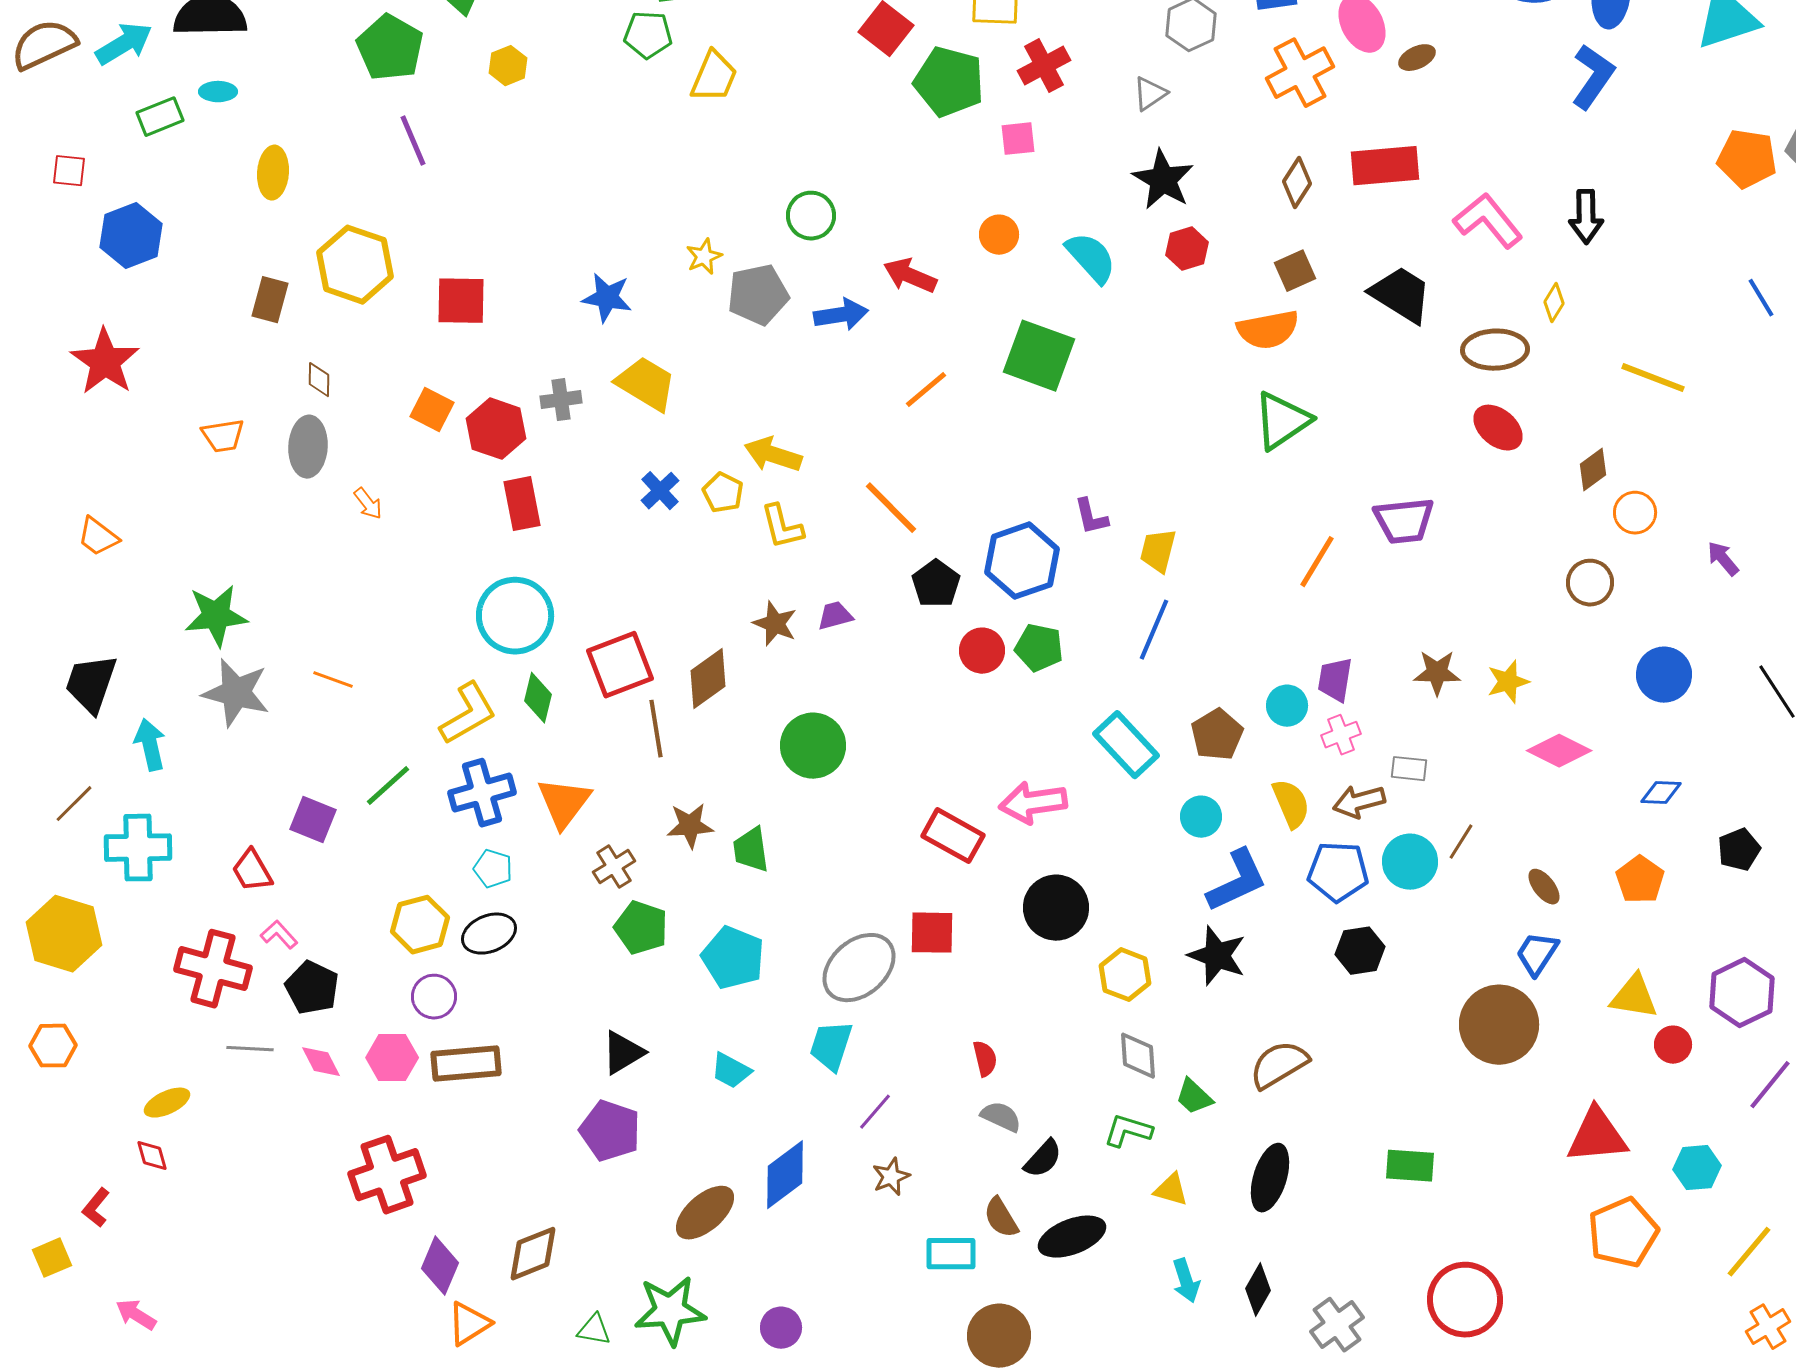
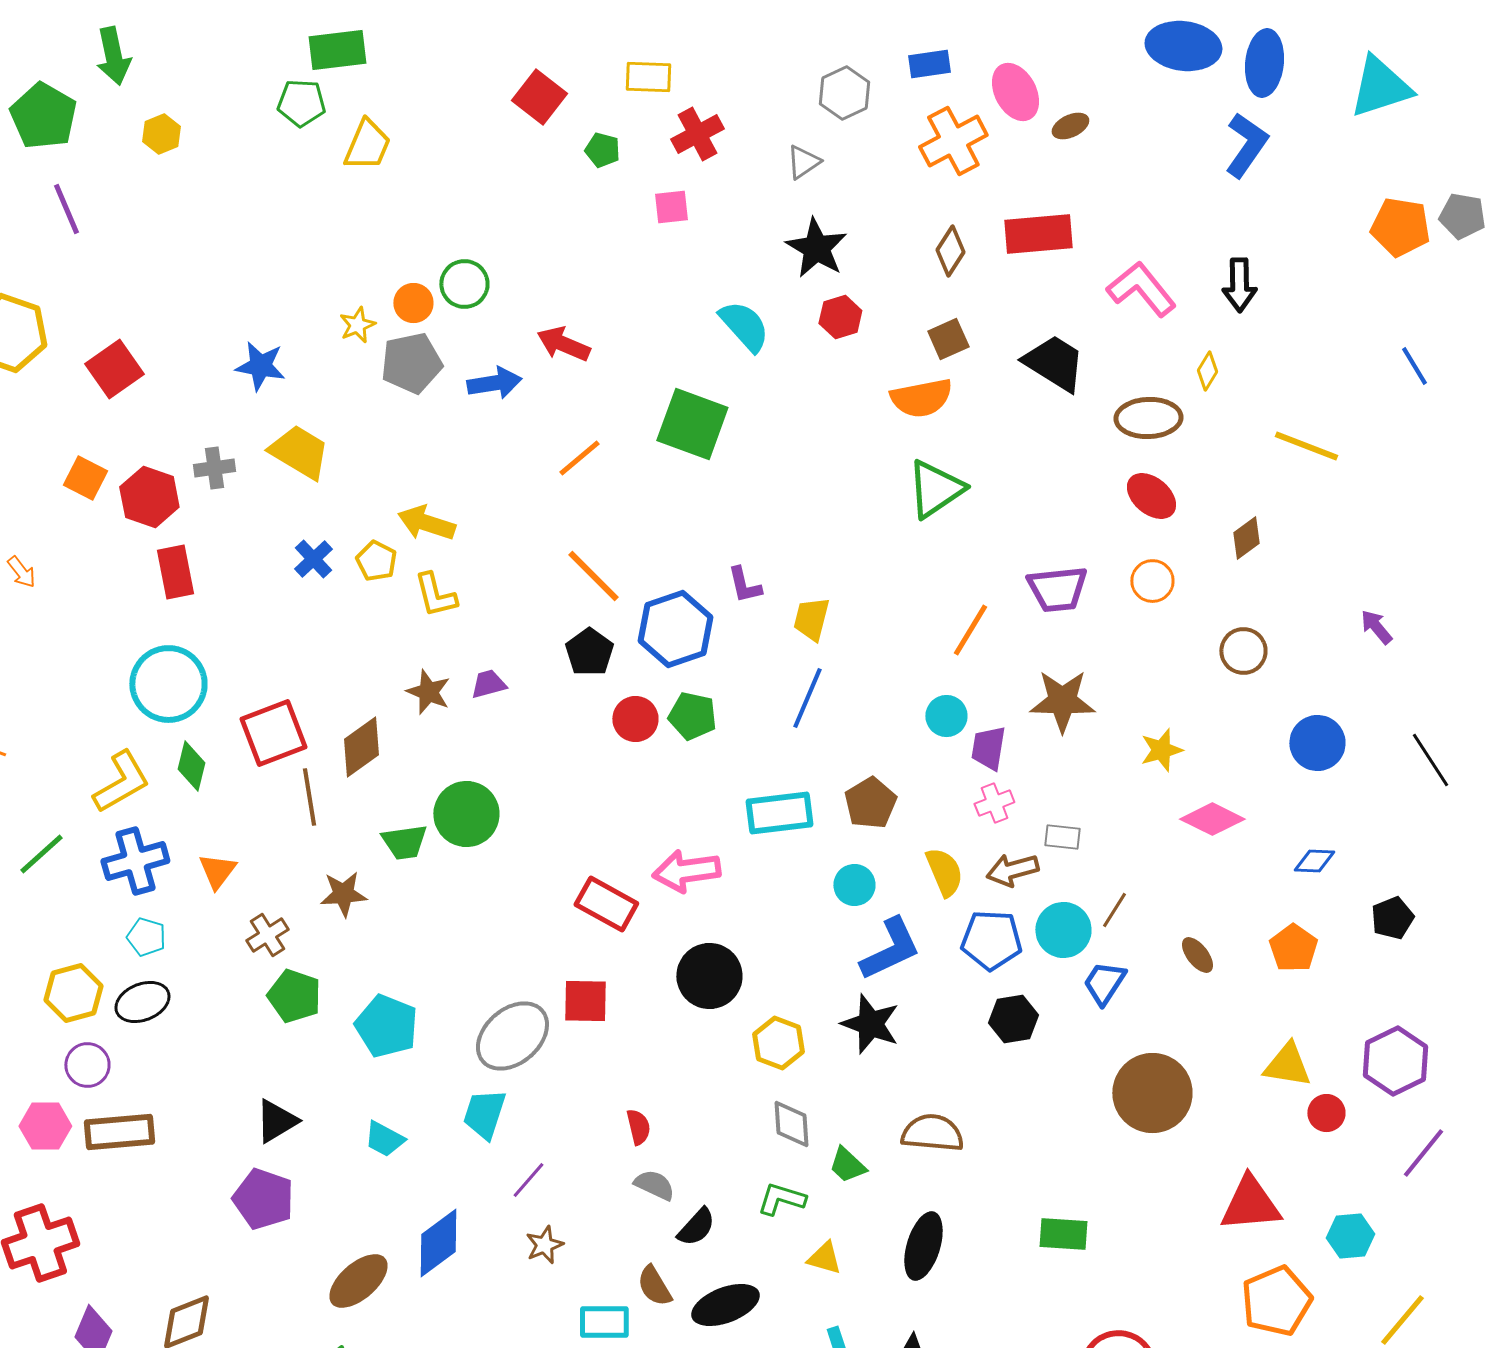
green pentagon: (949, 82) -> (602, 150), size x0.5
orange circle: (999, 235) -> (413, 303), moved
red square: (461, 301) -> (114, 369), turned -36
orange line: (891, 508) -> (593, 576), moved
orange circle: (1635, 513) -> (1152, 581), moved
brown star: (1437, 673) -> (1062, 701), moved, size x1.4
cyan circle: (1287, 706) -> (946, 716), moved
cyan rectangle: (1126, 745) -> (779, 813), turned -54
orange triangle: (564, 803) -> (217, 871), size x0.7
green trapezoid: (751, 850) -> (404, 842), moved, turned -90
blue trapezoid: (1537, 954) -> (1104, 983), moved
brown semicircle: (1279, 1065) -> (932, 1133), turned 36

